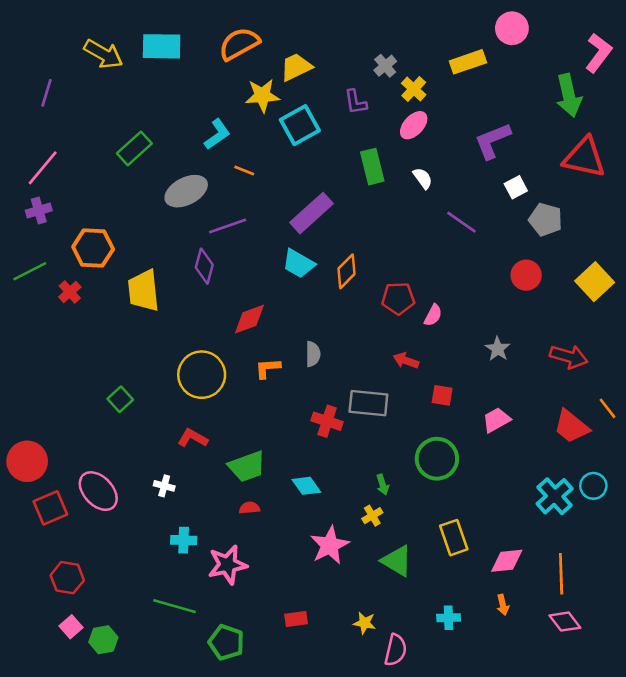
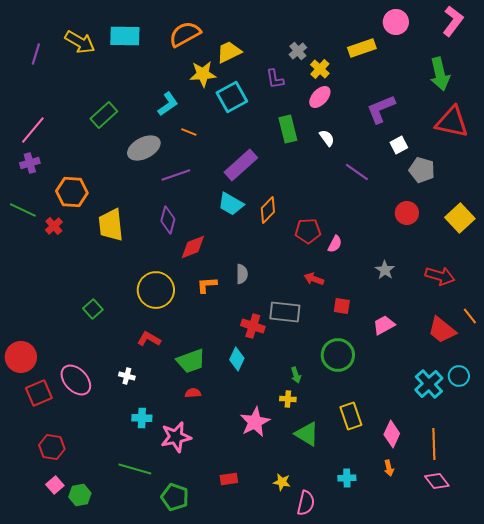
pink L-shape: (599, 53) -> (453, 21), moved
purple line: (47, 93) -> (36, 54), moved
purple diamond: (204, 266) -> (168, 220), moved
green line: (30, 271) -> (23, 210), turned 52
cyan diamond: (306, 486) -> (237, 359), moved, turned 60
yellow cross: (372, 516) -> (288, 399), turned 35
pink diamond: (507, 561) -> (392, 434), turned -60

